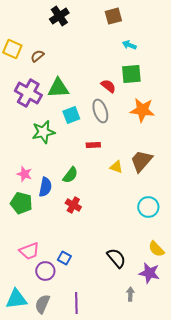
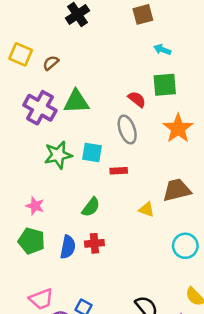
orange star: (142, 110) -> (178, 128), turned 30
cyan square: (71, 115) -> (92, 153), moved, turned 30
brown trapezoid: (141, 161) -> (177, 190), turned 35
yellow triangle: (116, 167) -> (147, 209), moved
blue semicircle: (45, 187) -> (68, 247), moved
red cross: (73, 205) -> (94, 243), turned -35

